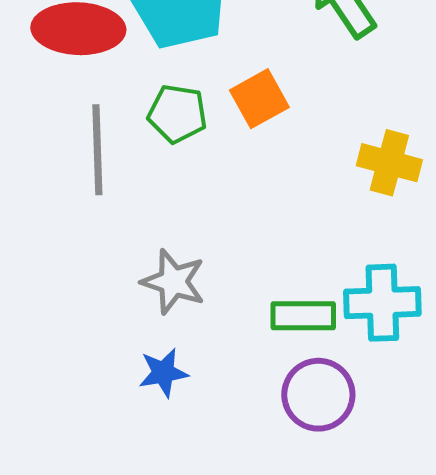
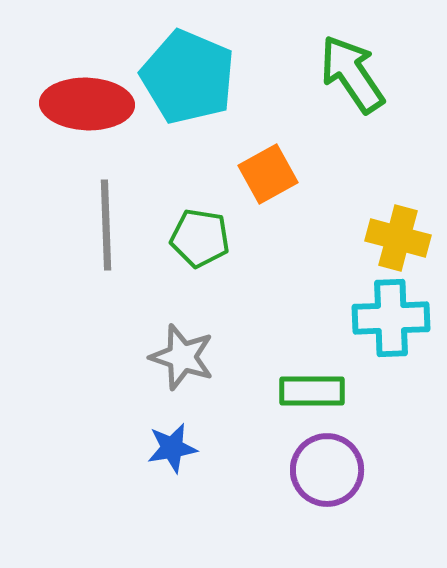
green pentagon: (177, 114) -> (200, 238), moved
cyan cross: (382, 303) -> (391, 318), moved

